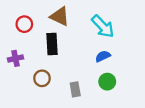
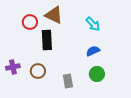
red circle: (24, 24) -> (30, 22), moved
cyan arrow: (103, 26) -> (93, 24), size x0.7
purple cross: (15, 58) -> (13, 67), moved

